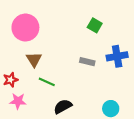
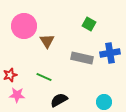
brown triangle: (34, 60) -> (47, 41), moved
gray rectangle: (87, 62) -> (82, 58), size x1.5

